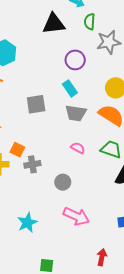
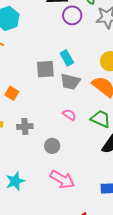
purple circle: (75, 60) -> (72, 15), moved
gray square: (36, 104) -> (45, 69), moved
orange square: (17, 150) -> (12, 93), moved

